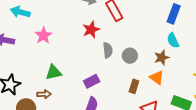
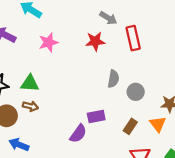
red star: (91, 30) -> (95, 41), moved
green triangle: (54, 72) -> (30, 83), moved
purple rectangle: (92, 81) -> (96, 117), moved

